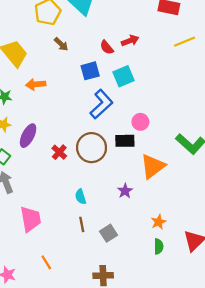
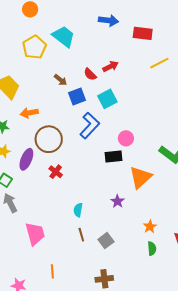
brown arrow: (61, 44) -> (60, 80), moved
brown circle: (92, 148) -> (49, 139), moved
cyan semicircle: (81, 197) -> (78, 210), turned 32
orange line: (46, 262) -> (52, 271), turned 32

